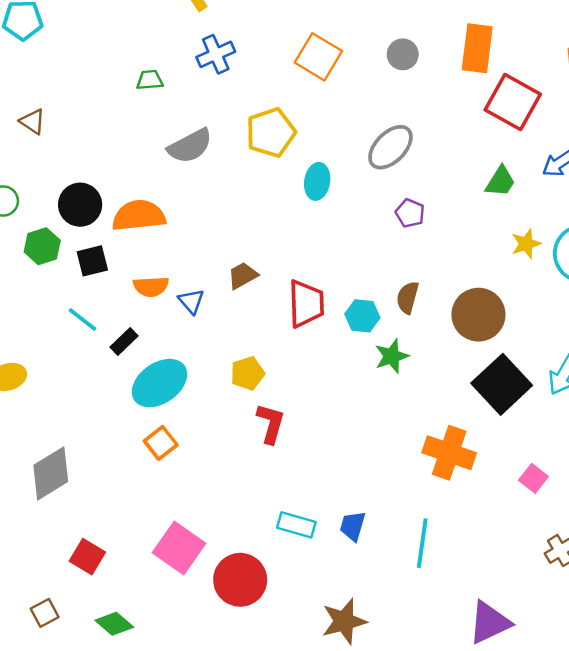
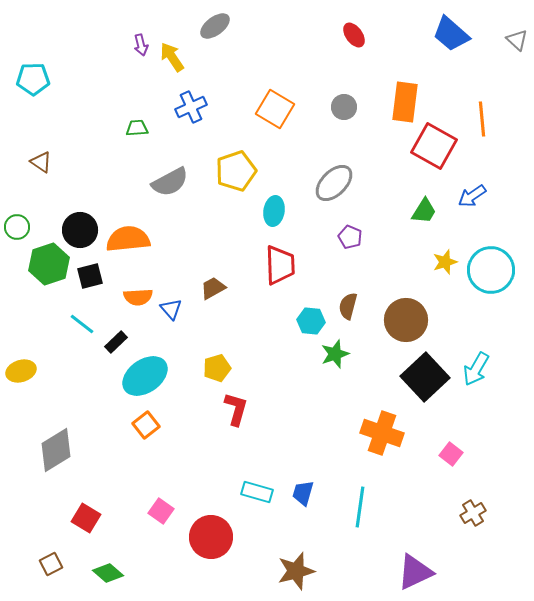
green hexagon: (42, 246) -> (49, 264), size x1.4
red trapezoid: (306, 304) -> (280, 265), moved
pink square: (179, 548) -> (161, 511), size x0.6

